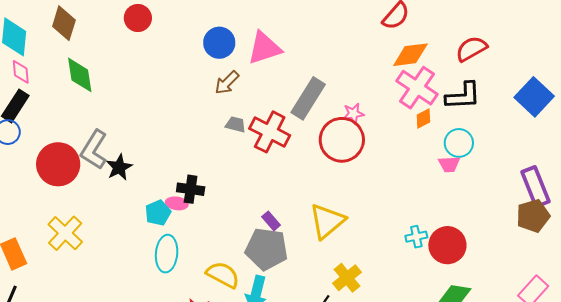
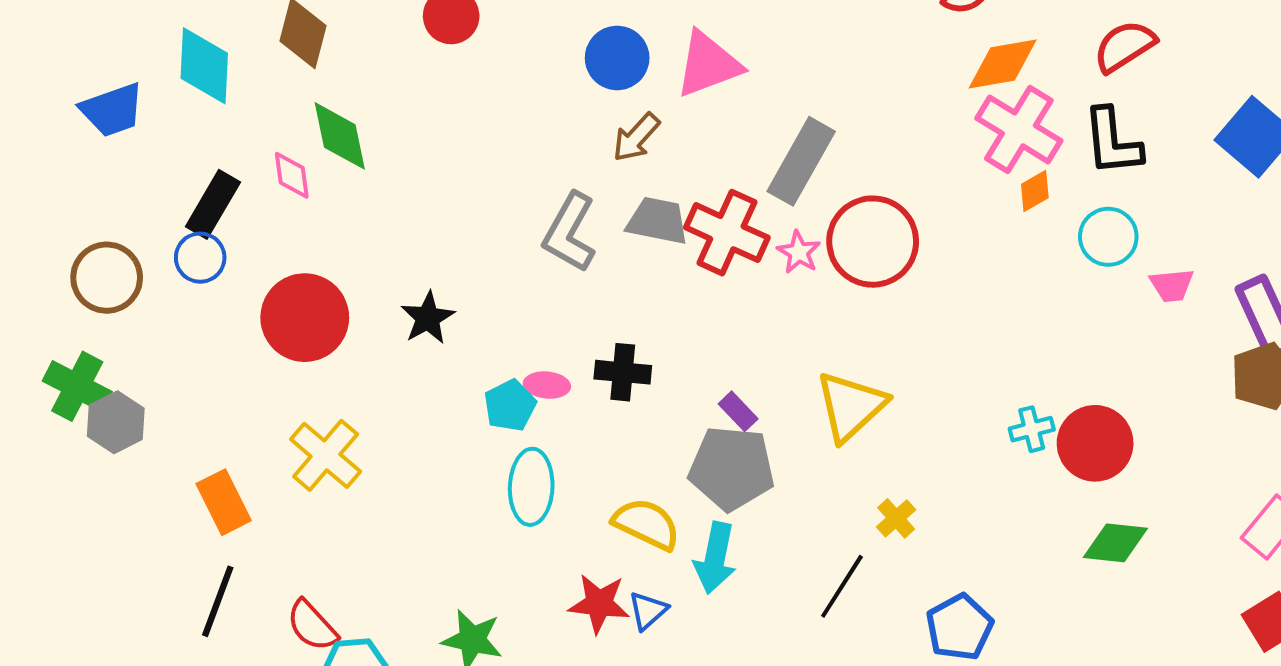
pink diamond: (21, 72) -> (292, 175), moved
black L-shape: (463, 96) -> (1112, 142), turned 90
pink star: (353, 114) -> (799, 252), moved, turned -30
gray trapezoid: (236, 124) -> (658, 221), size x1.5
gray L-shape: (94, 150) -> (570, 232), moved
pink trapezoid: (449, 164) -> (1172, 285), moved
black cross: (191, 189) -> (623, 372), moved
yellow cross: (347, 278) -> (896, 518), size x0.7

